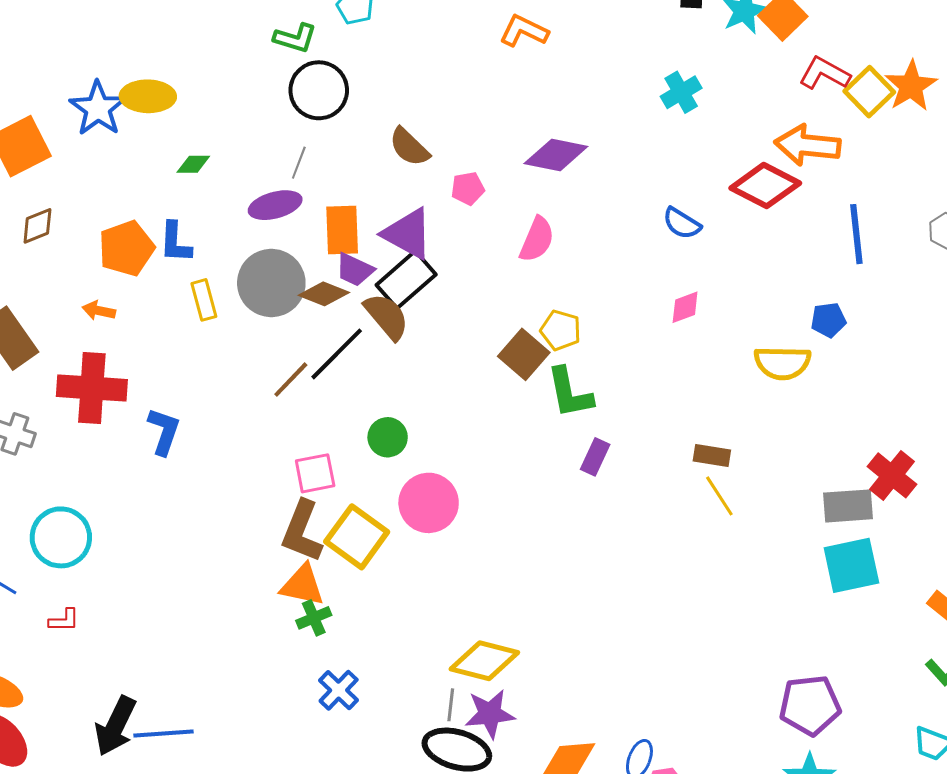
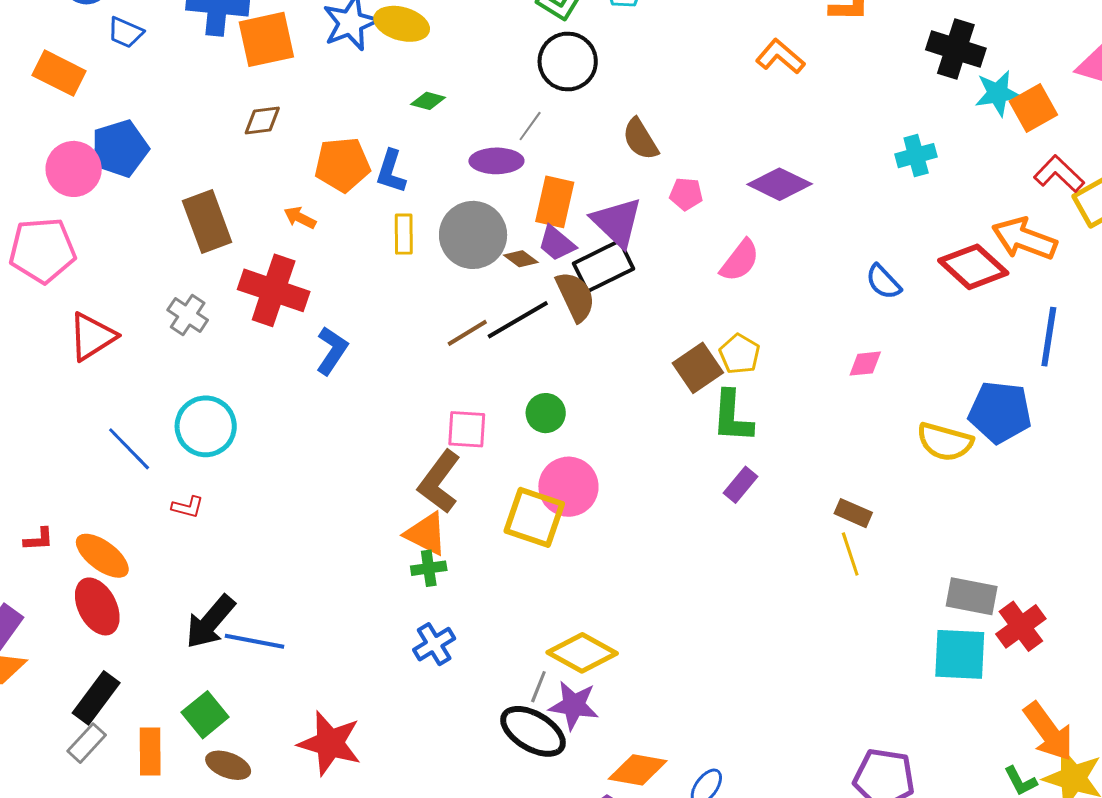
brown diamond: (324, 294) -> (521, 259), size x0.7
blue pentagon: (828, 320) -> (1000, 412), size x1.8
red cross: (892, 475) -> (1021, 626), moved
yellow square: (357, 537) -> (534, 517), moved, turned -32

